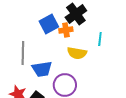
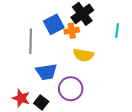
cyan line: (100, 39) -> (117, 31), moved
gray line: (23, 53) -> (31, 41), moved

